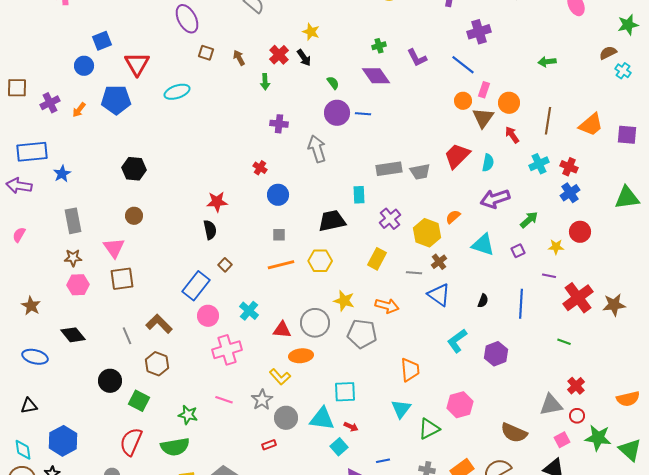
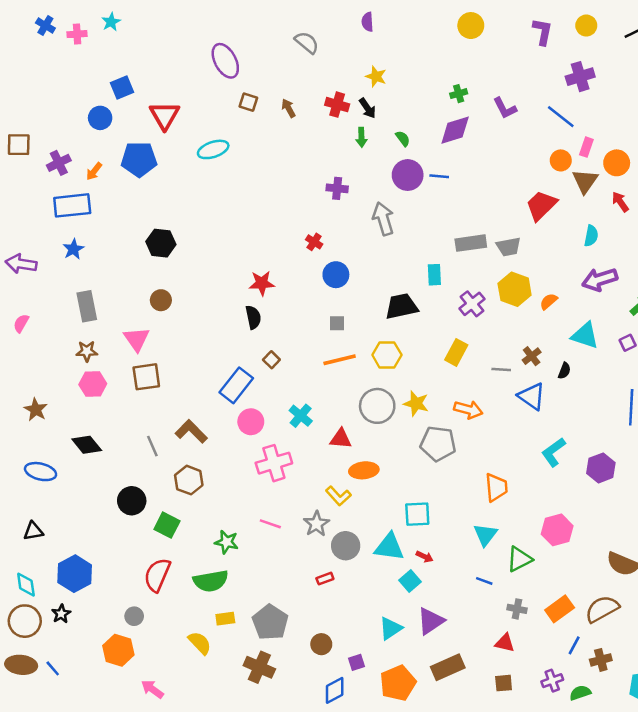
red cross: (279, 55) -> (337, 105), turned -30
purple diamond: (376, 76) -> (455, 130), turned -72
green arrow: (265, 82) -> (361, 137), moved
blue rectangle: (32, 152) -> (72, 205), moved
red trapezoid: (457, 156) -> (541, 205), moved
yellow hexagon: (427, 233) -> (515, 289), moved
black semicircle: (483, 301) -> (564, 371), moved
gray circle: (315, 323) -> (377, 406), moved
blue line: (383, 461) -> (484, 581), moved, turned 32

